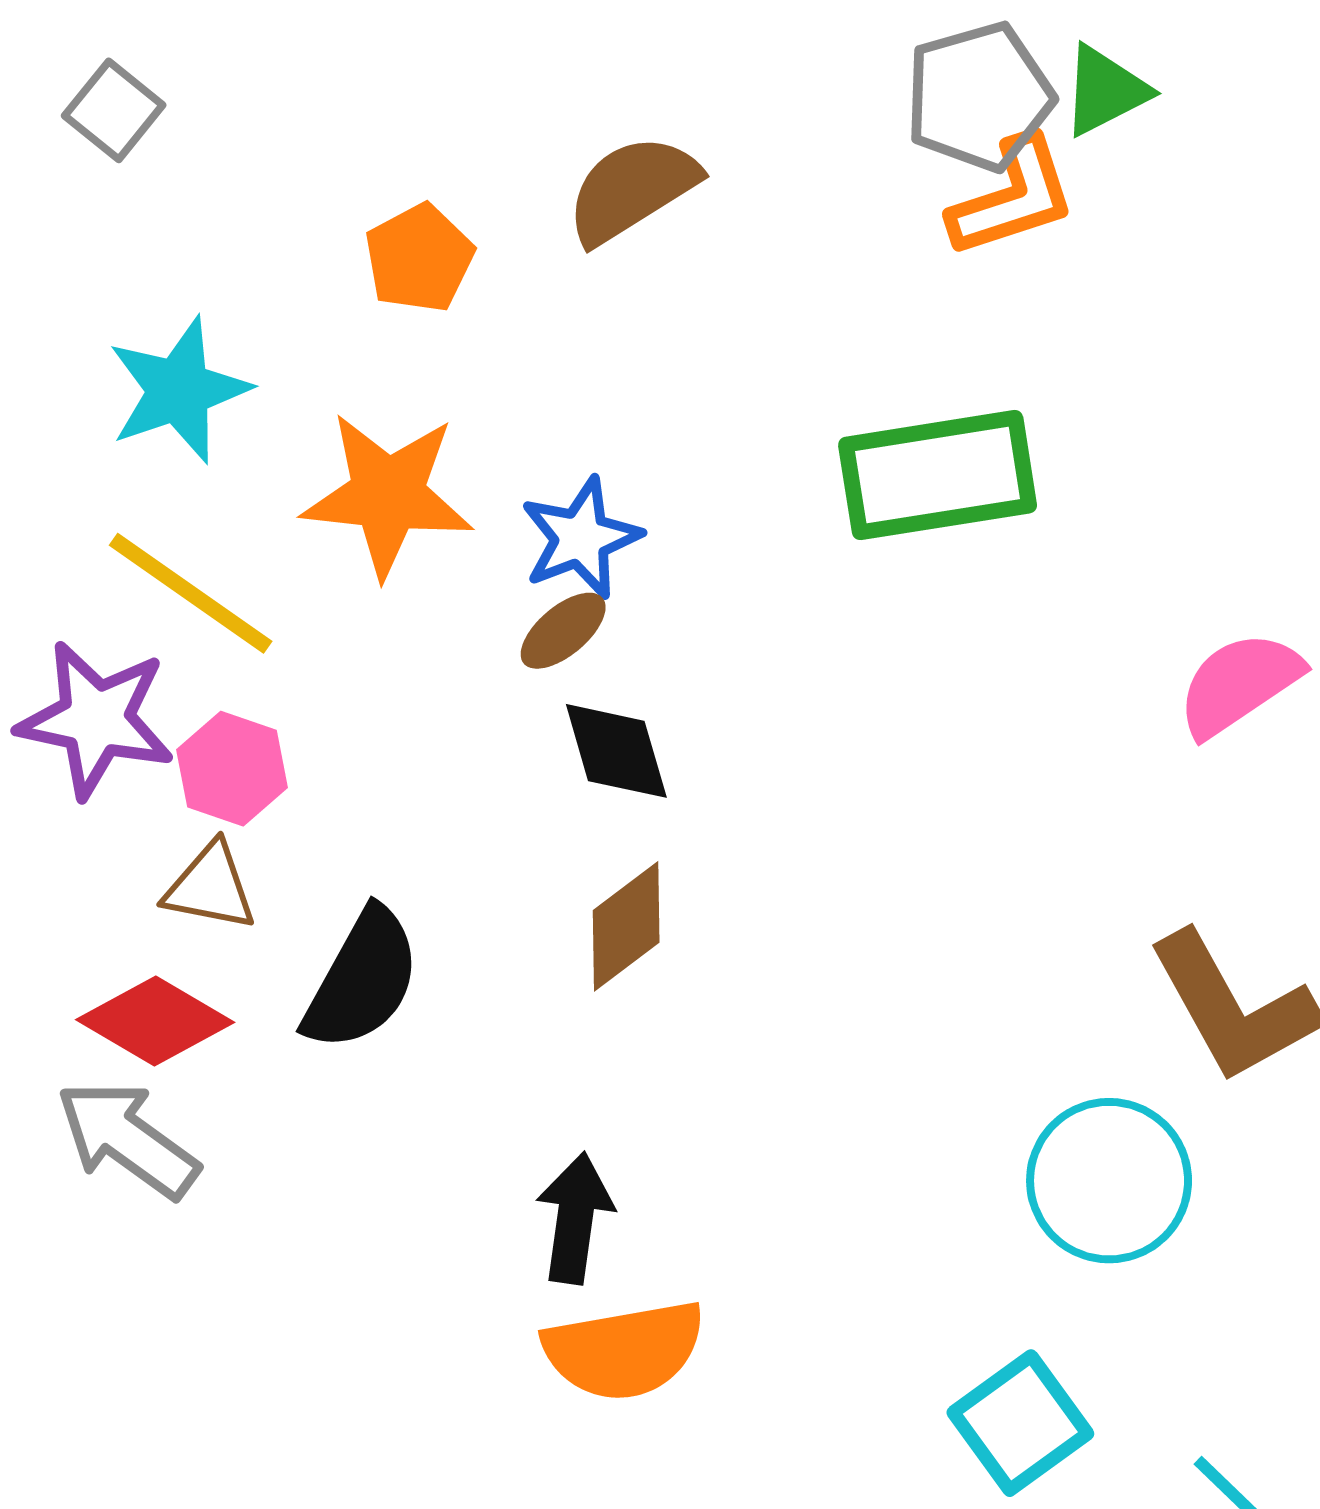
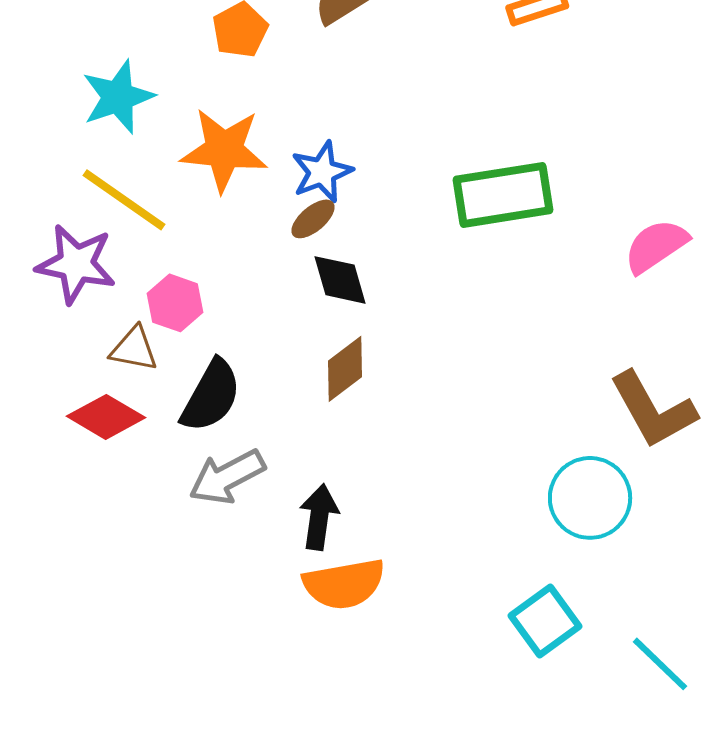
green rectangle: (938, 475) -> (503, 195), moved
pink hexagon: (232, 769) -> (175, 303), moved
gray arrow: (128, 1139) -> (227, 477), moved, turned -64

